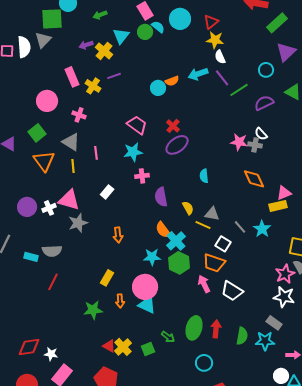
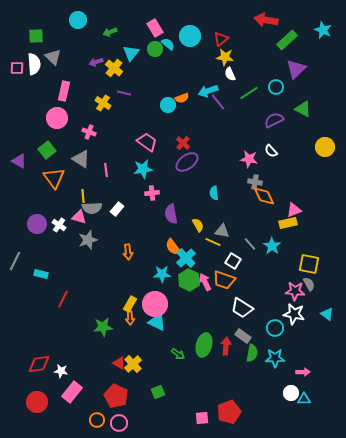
green square: (52, 19) -> (36, 36), moved, size x0.7
gray triangle: (43, 40) -> (53, 57), turned -30
purple line: (114, 76) -> (124, 93), turned 32
pink rectangle: (72, 77) -> (64, 91), moved, turned 36
purple line: (222, 78) -> (218, 102), moved
green line: (239, 90) -> (249, 93), moved
gray cross: (255, 145) -> (255, 182), moved
yellow line: (73, 166) -> (83, 196), moved
pink triangle: (69, 200) -> (79, 217), size x0.7
white cross: (49, 208) -> (59, 225), turned -32
gray semicircle: (52, 251) -> (92, 208), moved
pink star: (285, 274) -> (295, 291), turned 30
yellow rectangle: (107, 278) -> (130, 304), moved
pink arrow: (204, 284) -> (205, 282), moved
gray rectangle: (274, 323) -> (243, 336), moved
green square: (148, 349) -> (158, 392), moved
cyan circle: (204, 363) -> (275, 328), moved

